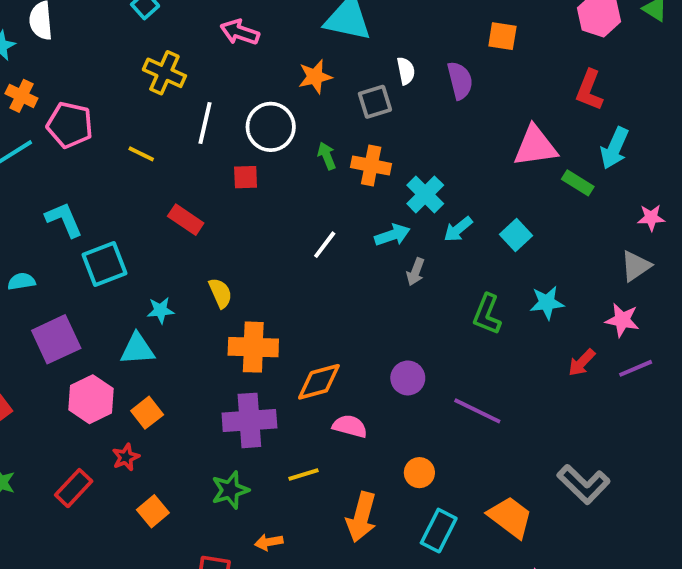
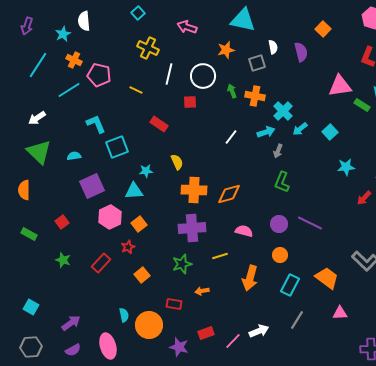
orange square: (502, 36) -> (323, 29), turned 35
green L-shape: (487, 314) -> (282, 182), moved
purple circle: (408, 378) -> (279, 224), moved
orange diamond: (319, 382) -> (229, 194), moved

